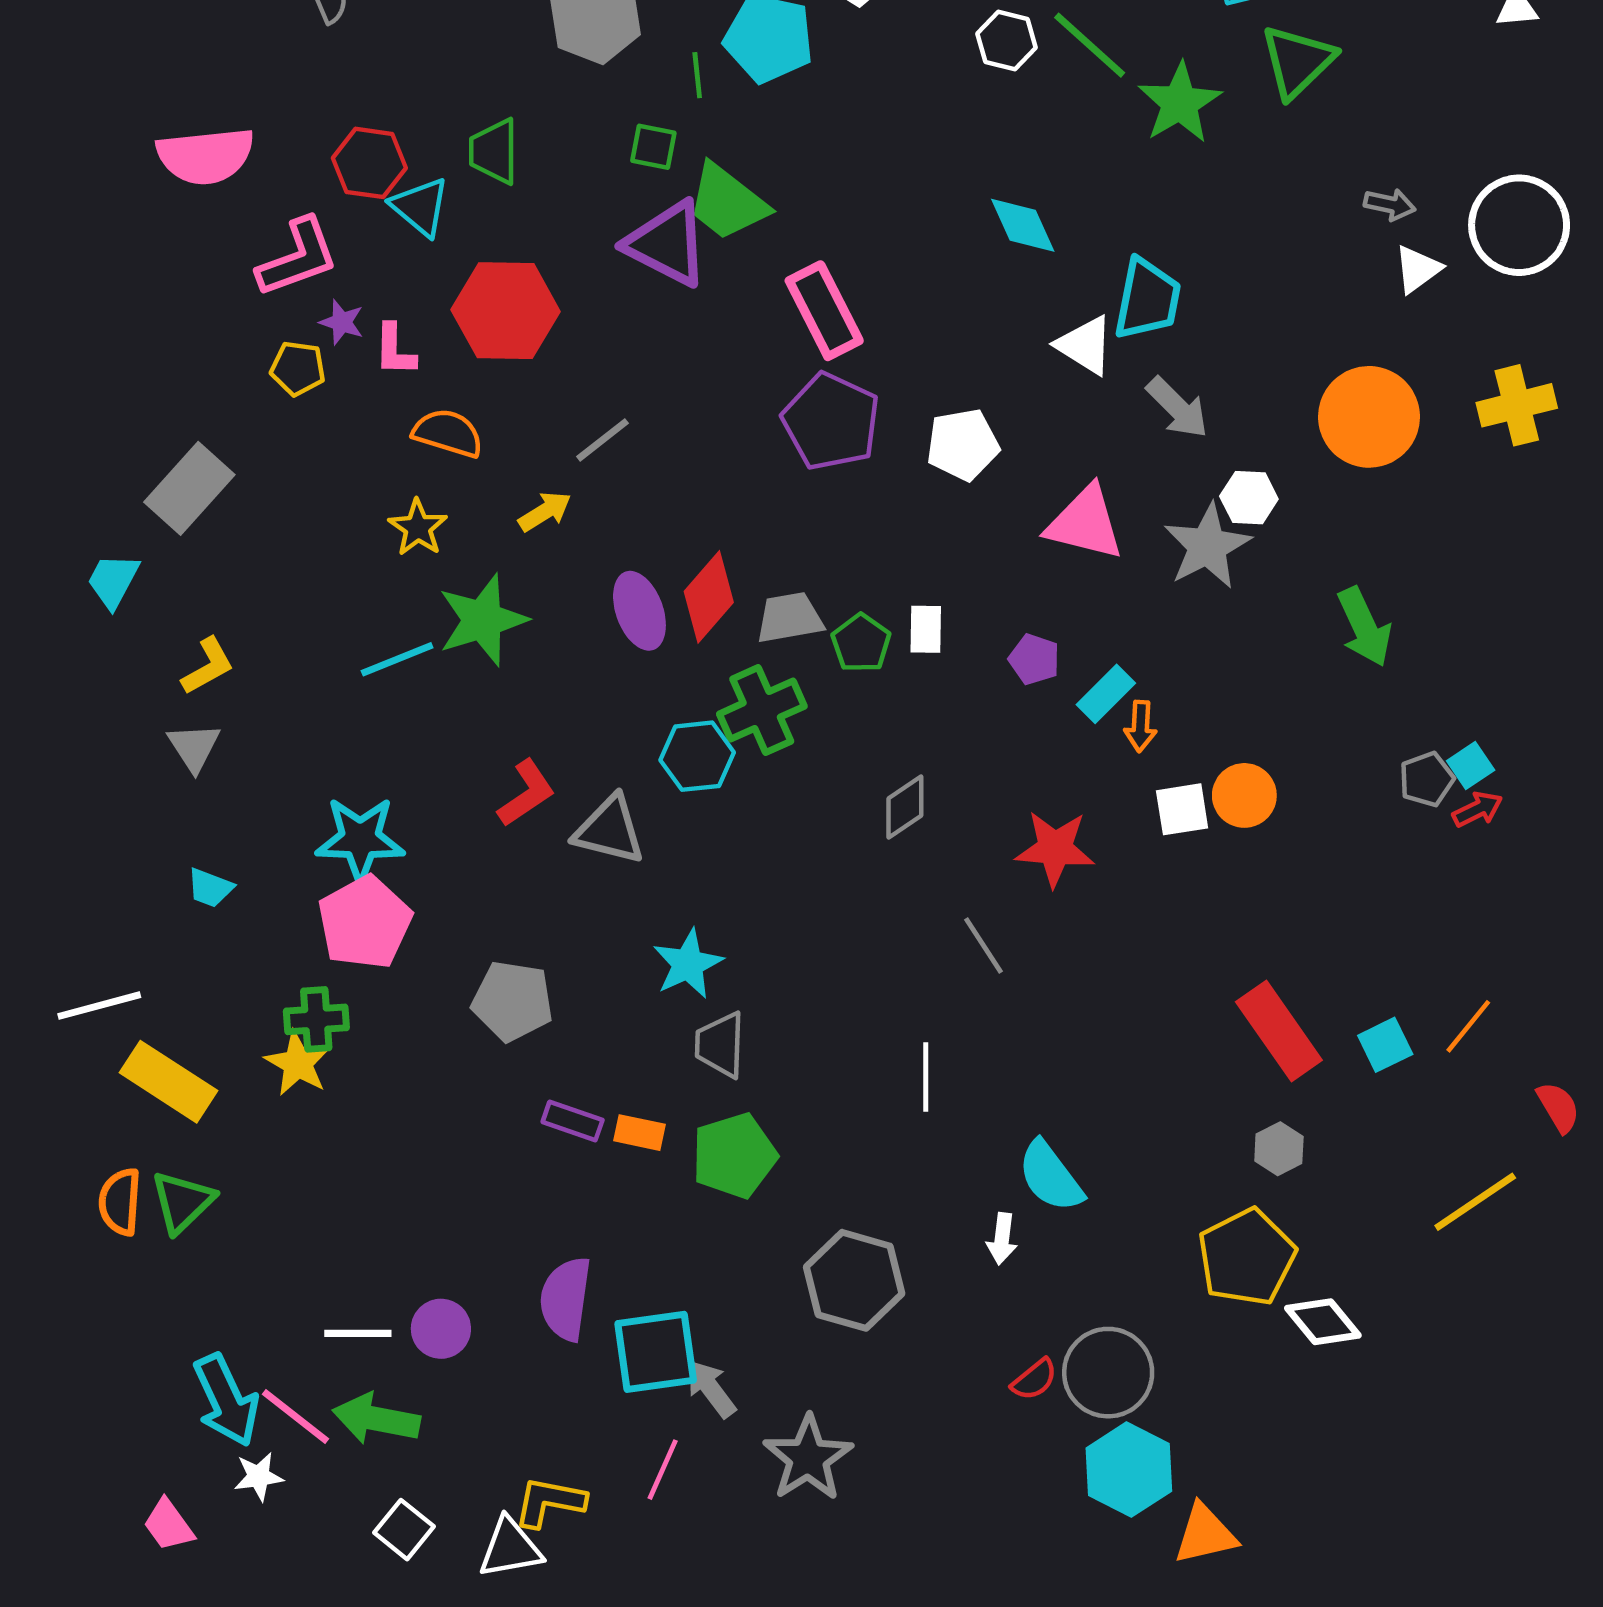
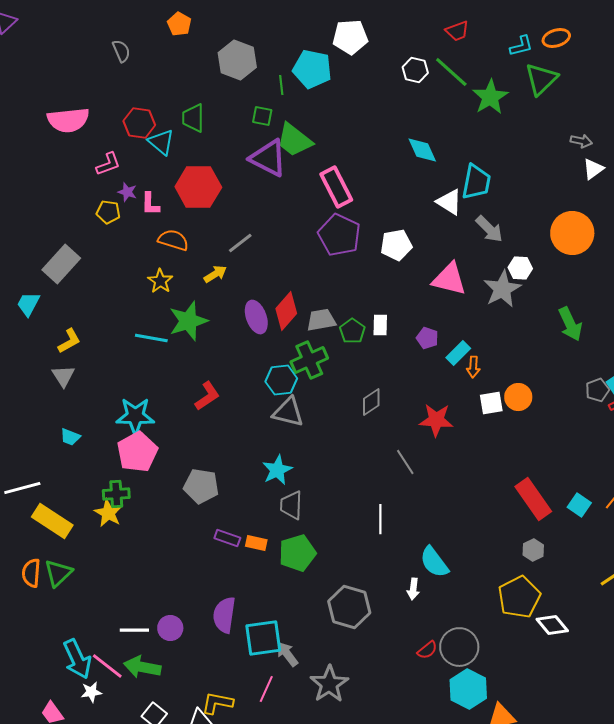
pink L-shape: (298, 258) -> (108, 164), size x0.7
cyan line: (397, 659) -> (151, 338), turned 32
gray triangle: (609, 830) -> (288, 412), moved
cyan square: (1385, 1045) -> (579, 505), turned -30

